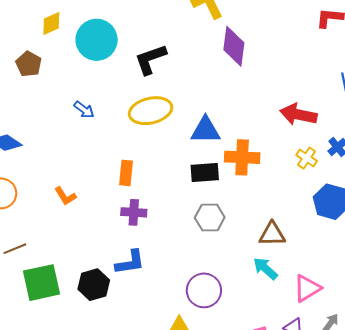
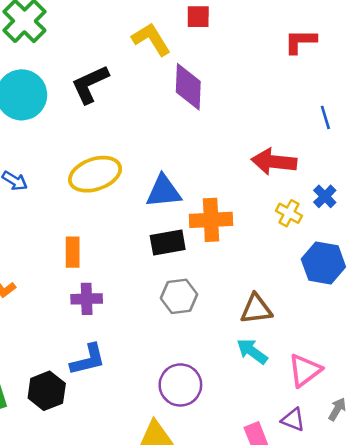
black L-shape: (150, 59) -> (90, 84), moved

